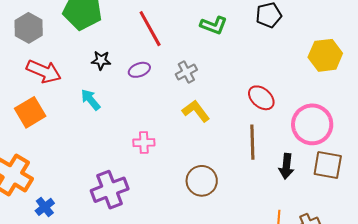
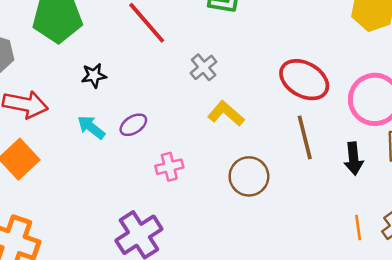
purple ellipse: (139, 70) -> (133, 125), moved
red ellipse: (261, 98) -> (304, 80), size x1.4
brown circle: (202, 181) -> (249, 176), moved

